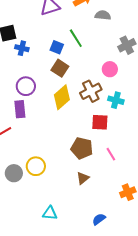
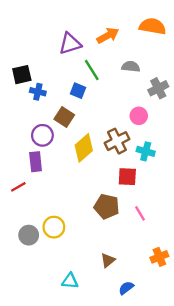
gray semicircle: (103, 15) -> (131, 67), moved
green line: (76, 38) -> (92, 70), moved
brown square: (60, 68) -> (64, 117), moved
brown triangle: (83, 178) -> (108, 260), moved

